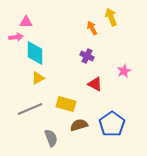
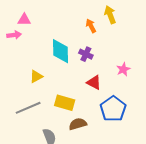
cyan diamond: (35, 53) -> (61, 51), moved
blue pentagon: (112, 124) -> (113, 109), moved

